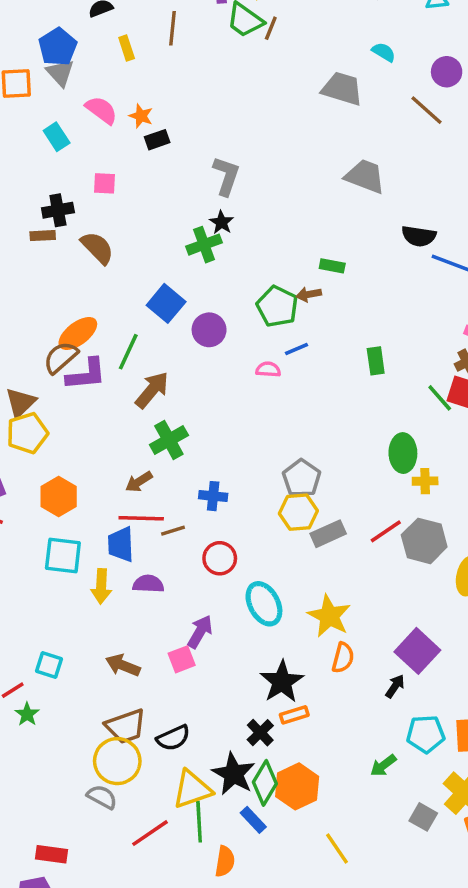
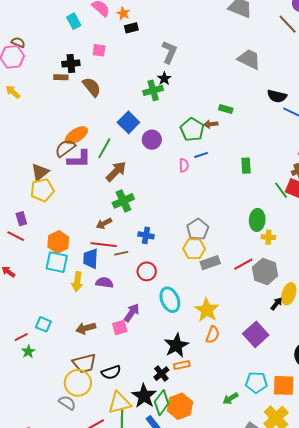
pink semicircle: (268, 369) -> (184, 165), turned 80
orange hexagon: (59, 496) -> (58, 242), moved
brown arrow: (123, 665) -> (86, 328), turned -42
black arrow: (395, 686) -> (276, 304), moved

